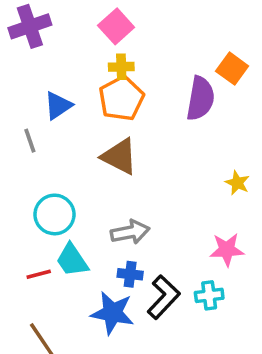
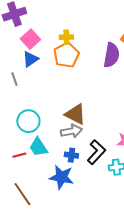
pink square: (116, 26) -> (30, 39), moved
brown triangle: (120, 156) -> (75, 114), moved
black L-shape: (163, 297) -> (96, 152), moved

